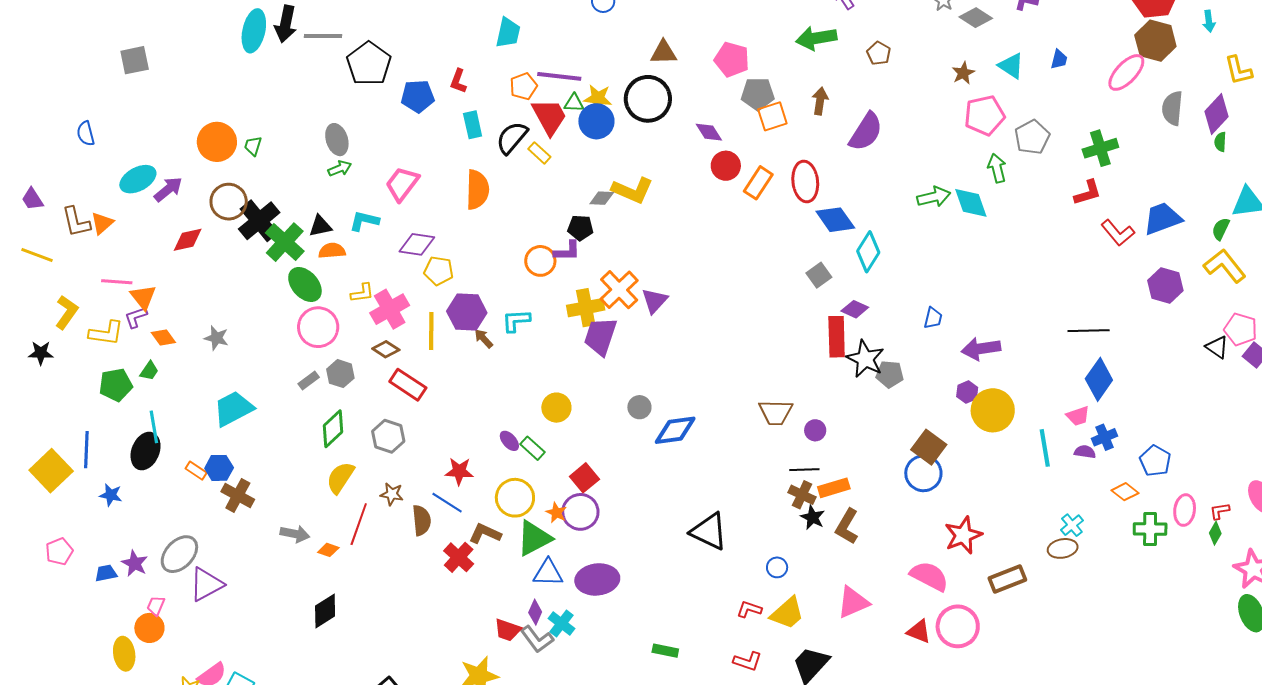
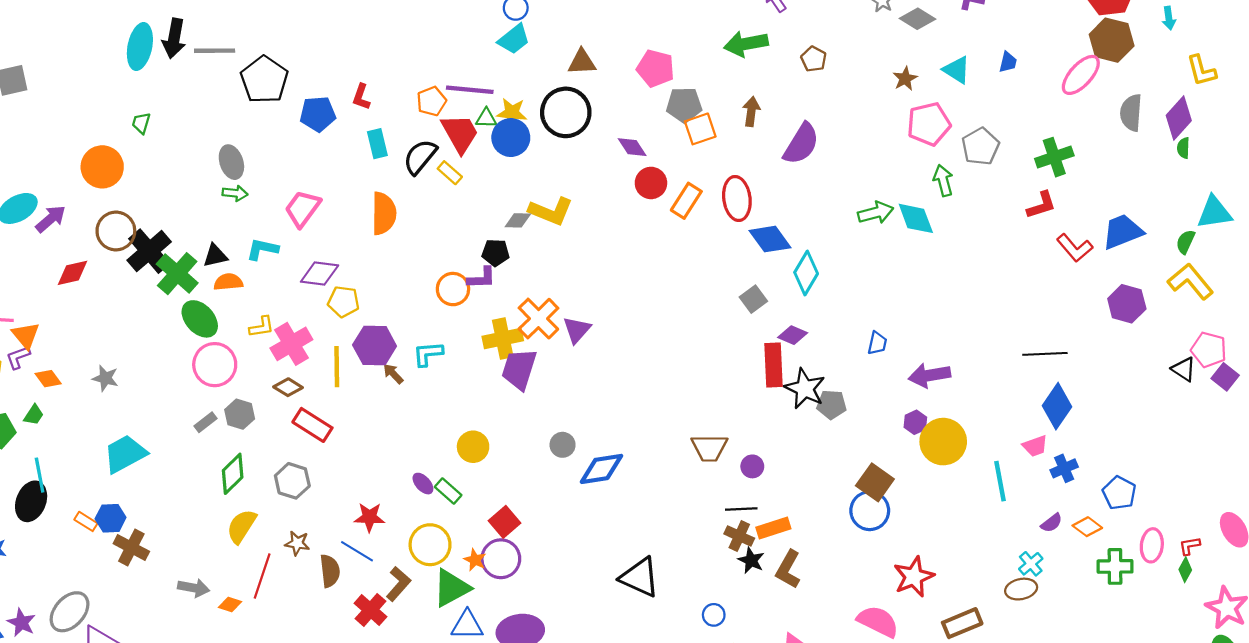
cyan trapezoid: (508, 33) -> (514, 39), moved, turned 40
green trapezoid: (253, 146) -> (141, 123), moved
green arrow: (340, 168) -> (235, 193), turned 30
purple semicircle: (1085, 452) -> (1052, 523), moved, turned 135
brown L-shape: (485, 534) -> (398, 584), turned 108

